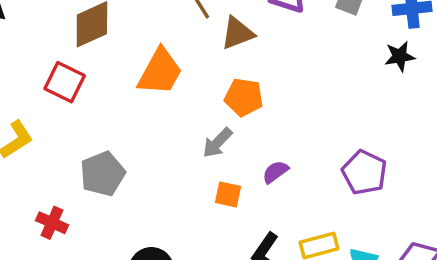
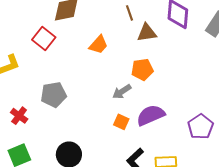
orange trapezoid: (160, 72) -> (98, 45), size x0.7
orange pentagon: (244, 97) -> (142, 69), turned -30
purple semicircle: (275, 172) -> (151, 115), size x1.8

